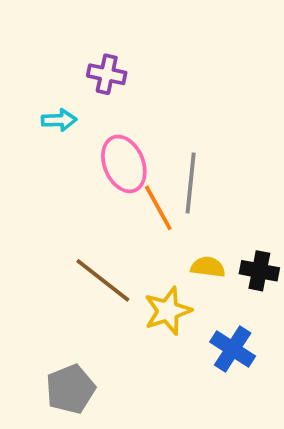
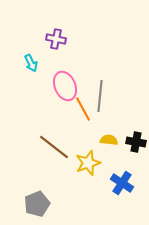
cyan arrow: (59, 120) -> (31, 63), turned 66

